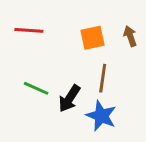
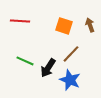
orange square: (93, 38) -> (64, 26), turned 30
brown line: (103, 78) -> (71, 54), turned 36

